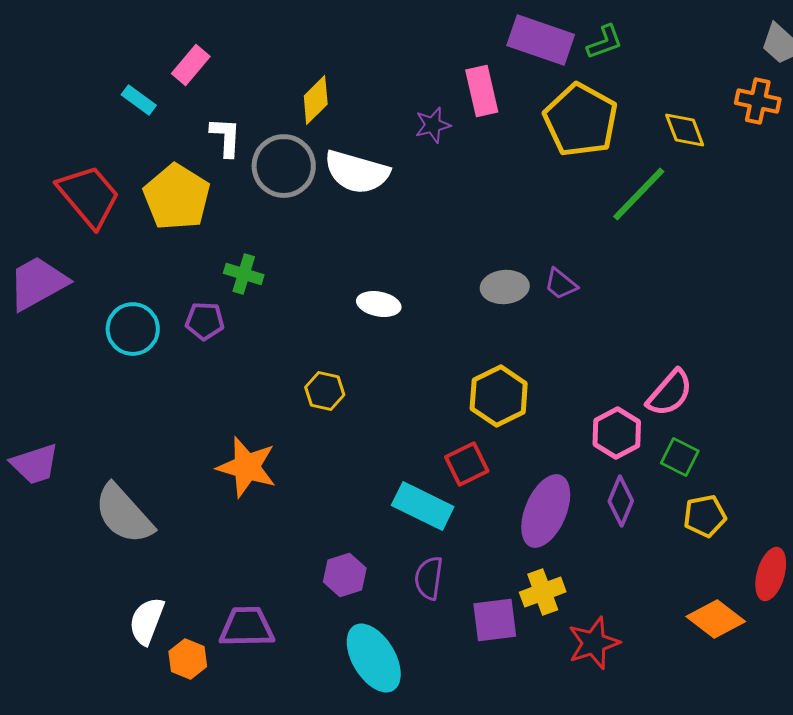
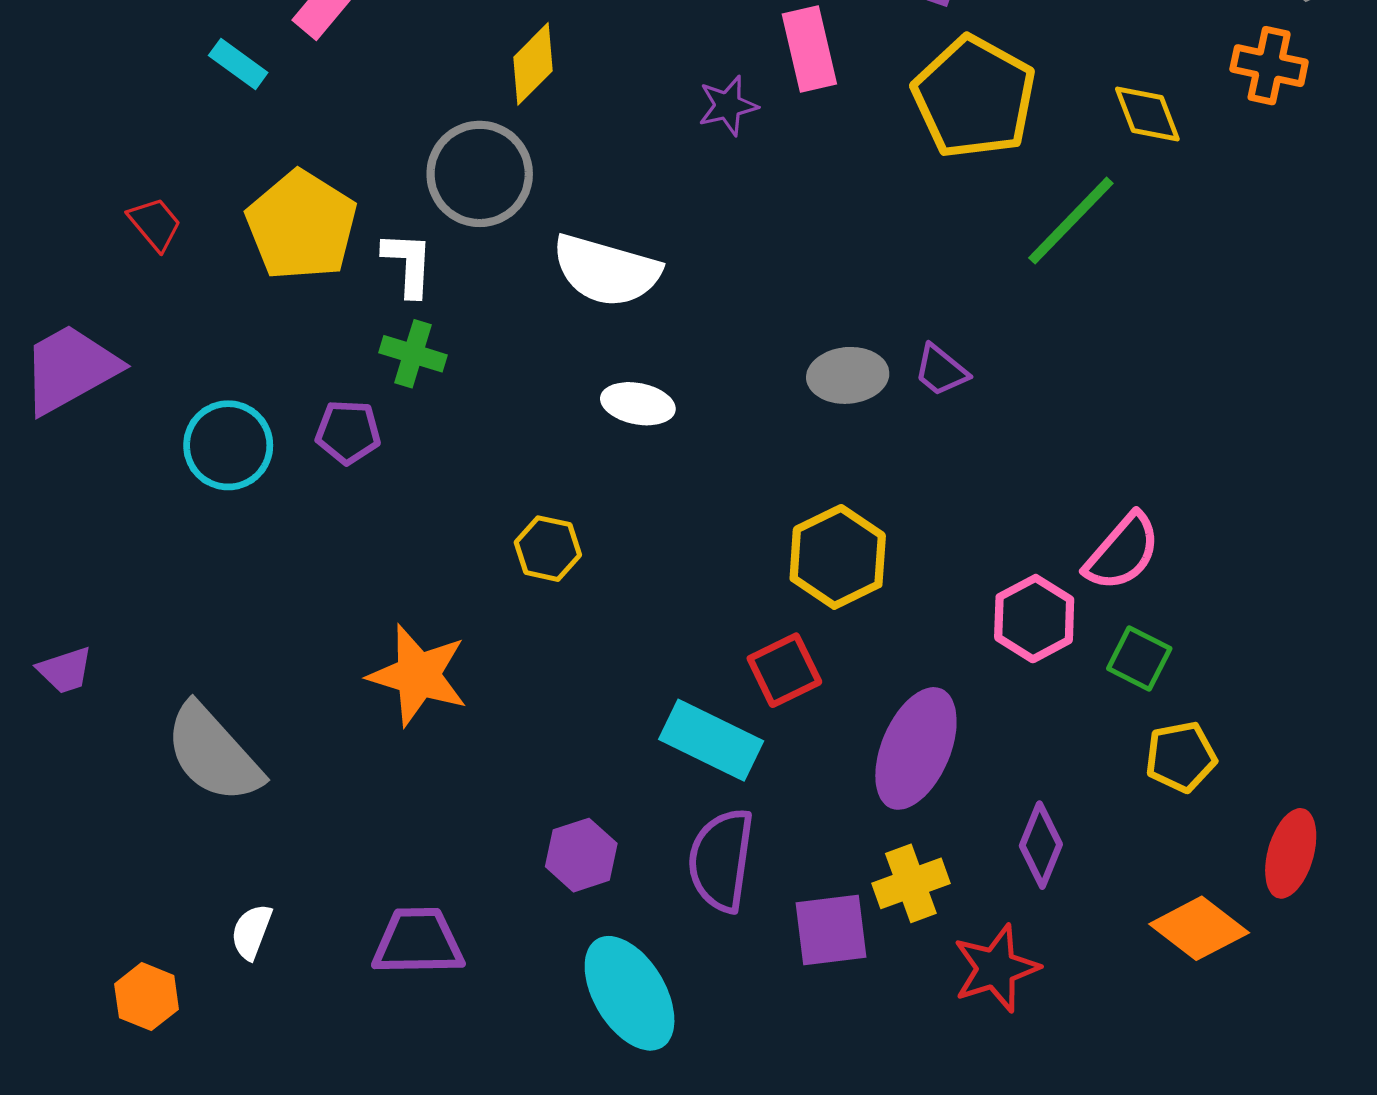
white L-shape: (226, 137) -> (408, 264), moved
white semicircle: (357, 172) -> (606, 270), moved
red trapezoid: (89, 196) -> (155, 224), size x0.5
purple trapezoid: (35, 464) -> (65, 670), size x0.7
purple diamond: (621, 501) -> (1041, 845), moved
purple semicircle: (429, 578) -> (721, 860), size x1.4
white semicircle: (147, 621) -> (251, 932), size x0.7
orange hexagon: (188, 659) -> (147, 997), moved

